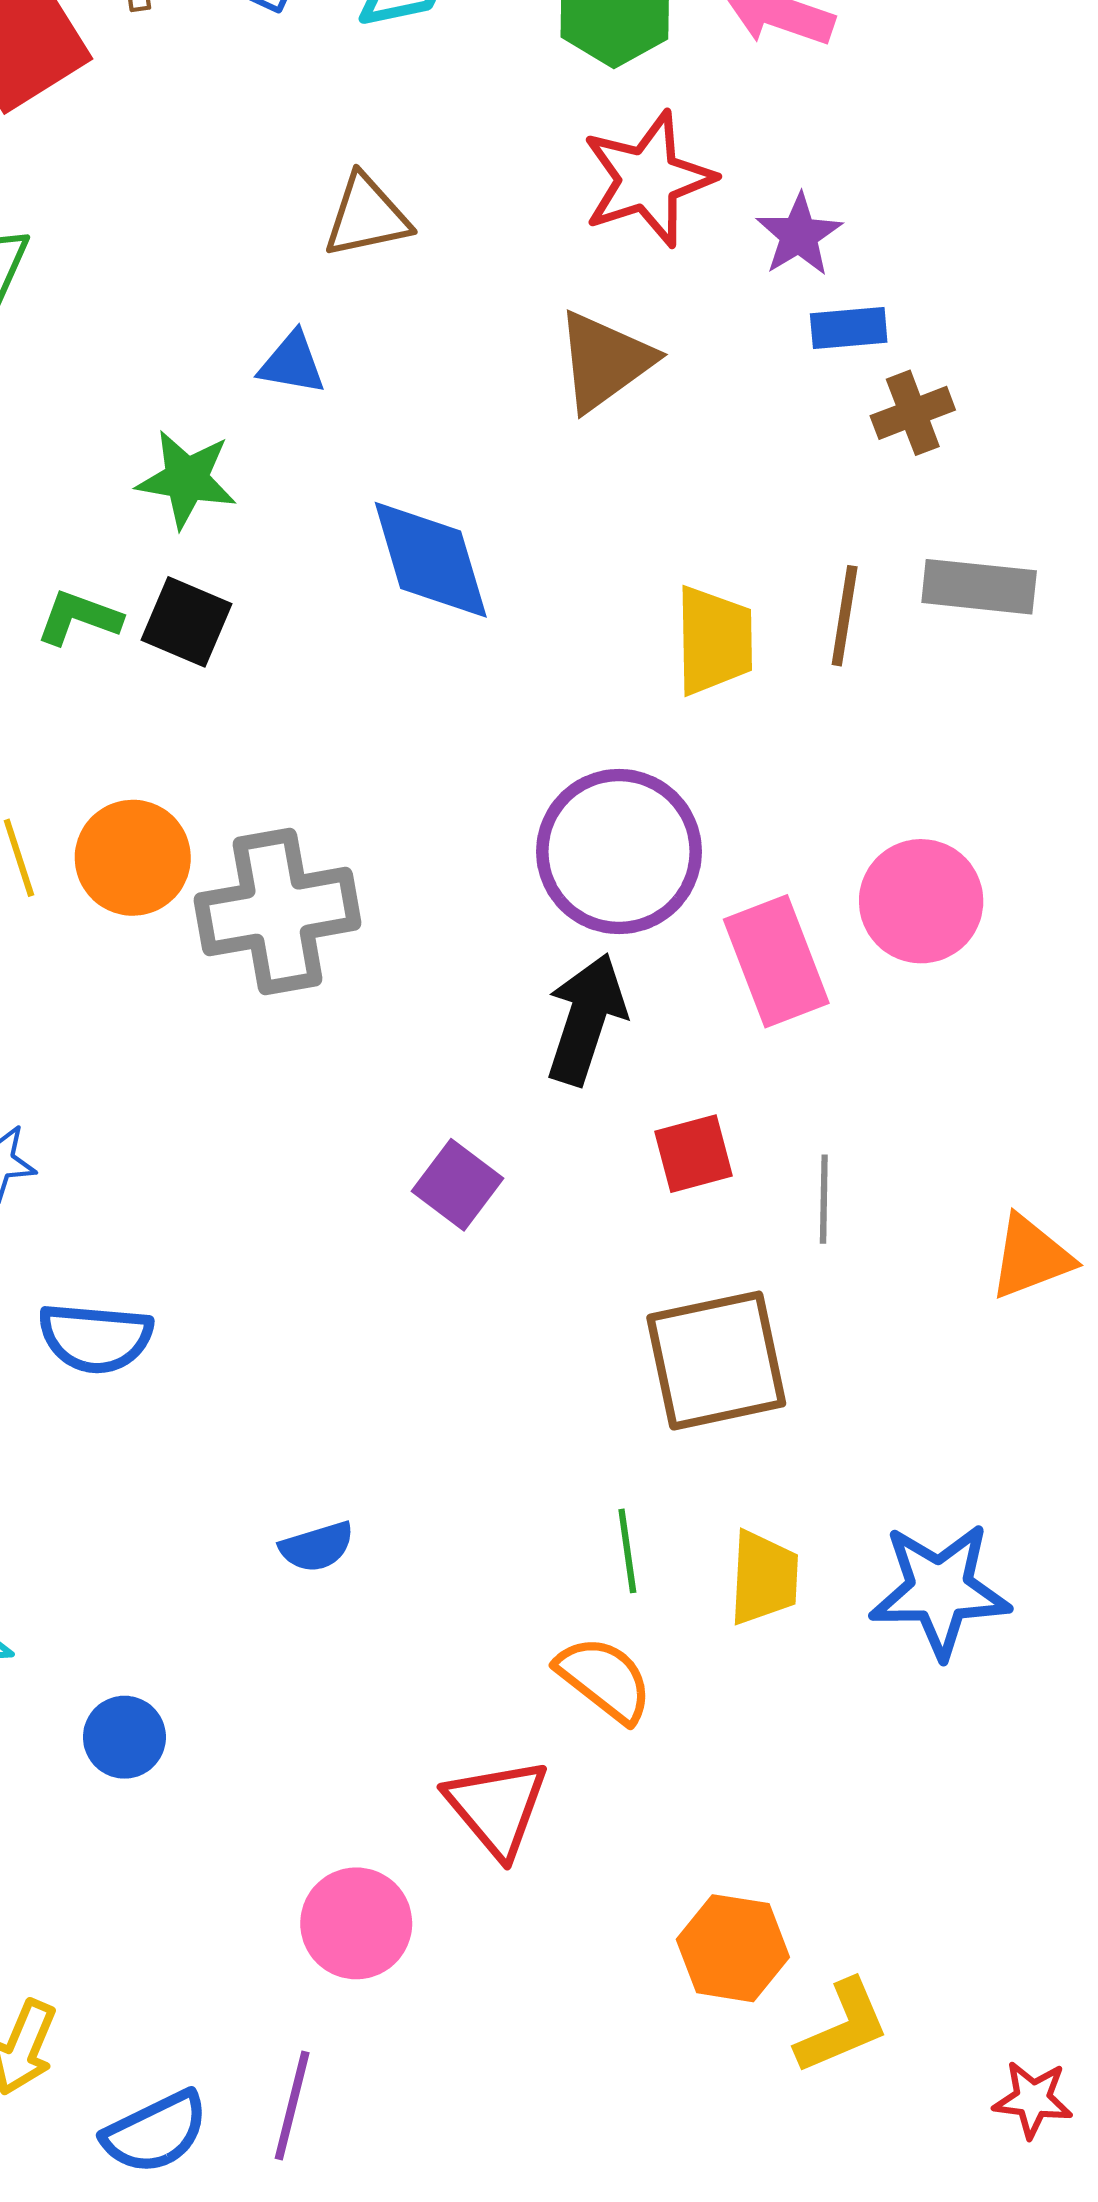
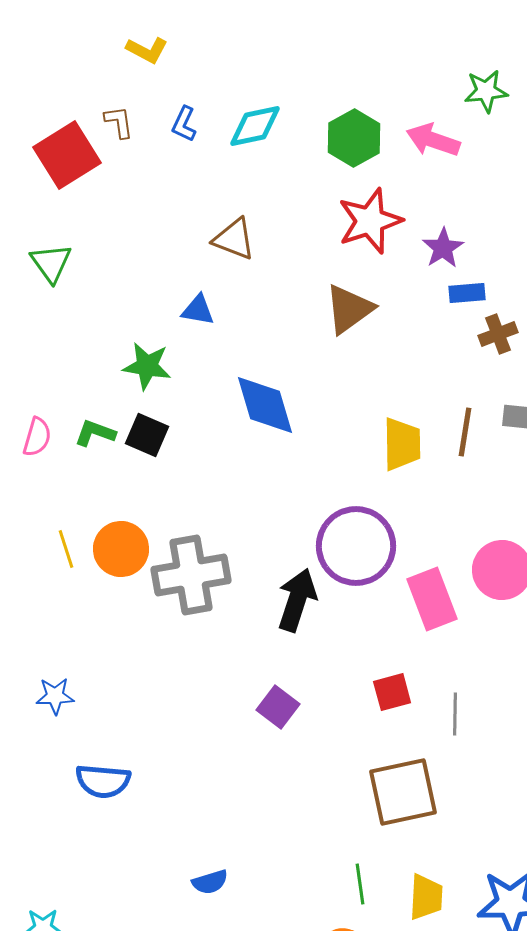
brown triangle: (367, 216) -> (234, 239), turned 33
black arrow: (586, 1019) -> (297, 600), moved

